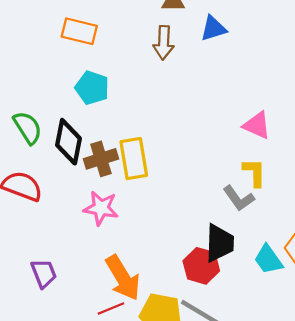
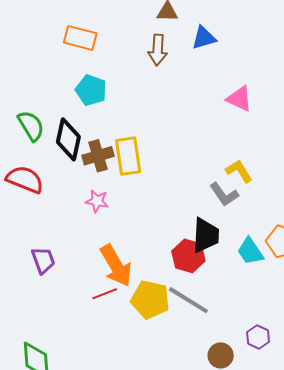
pink triangle: (257, 125) -> (239, 99), moved
yellow L-shape: (254, 173) -> (239, 171), turned -32
pink star: (101, 208) -> (97, 201), size x0.7

